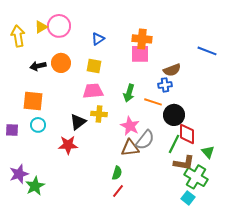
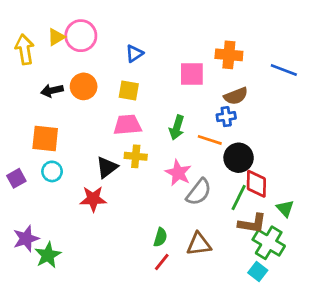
orange cross: (142, 39) -> (229, 55), moved
purple square: (12, 130) -> (16, 178), turned -32
brown triangle: (130, 148) -> (199, 244), moved

